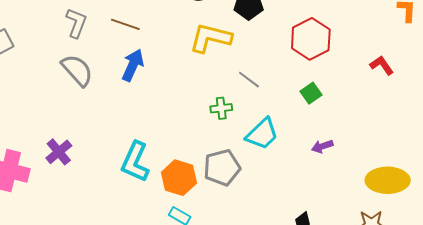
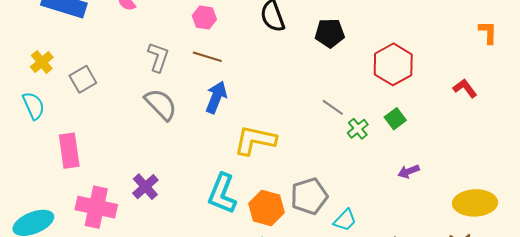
yellow L-shape: (210, 38) -> (255, 140), moved
green cross: (221, 108) -> (358, 129), moved, turned -30
cyan trapezoid: (262, 134) -> (345, 220), moved, size x0.7

